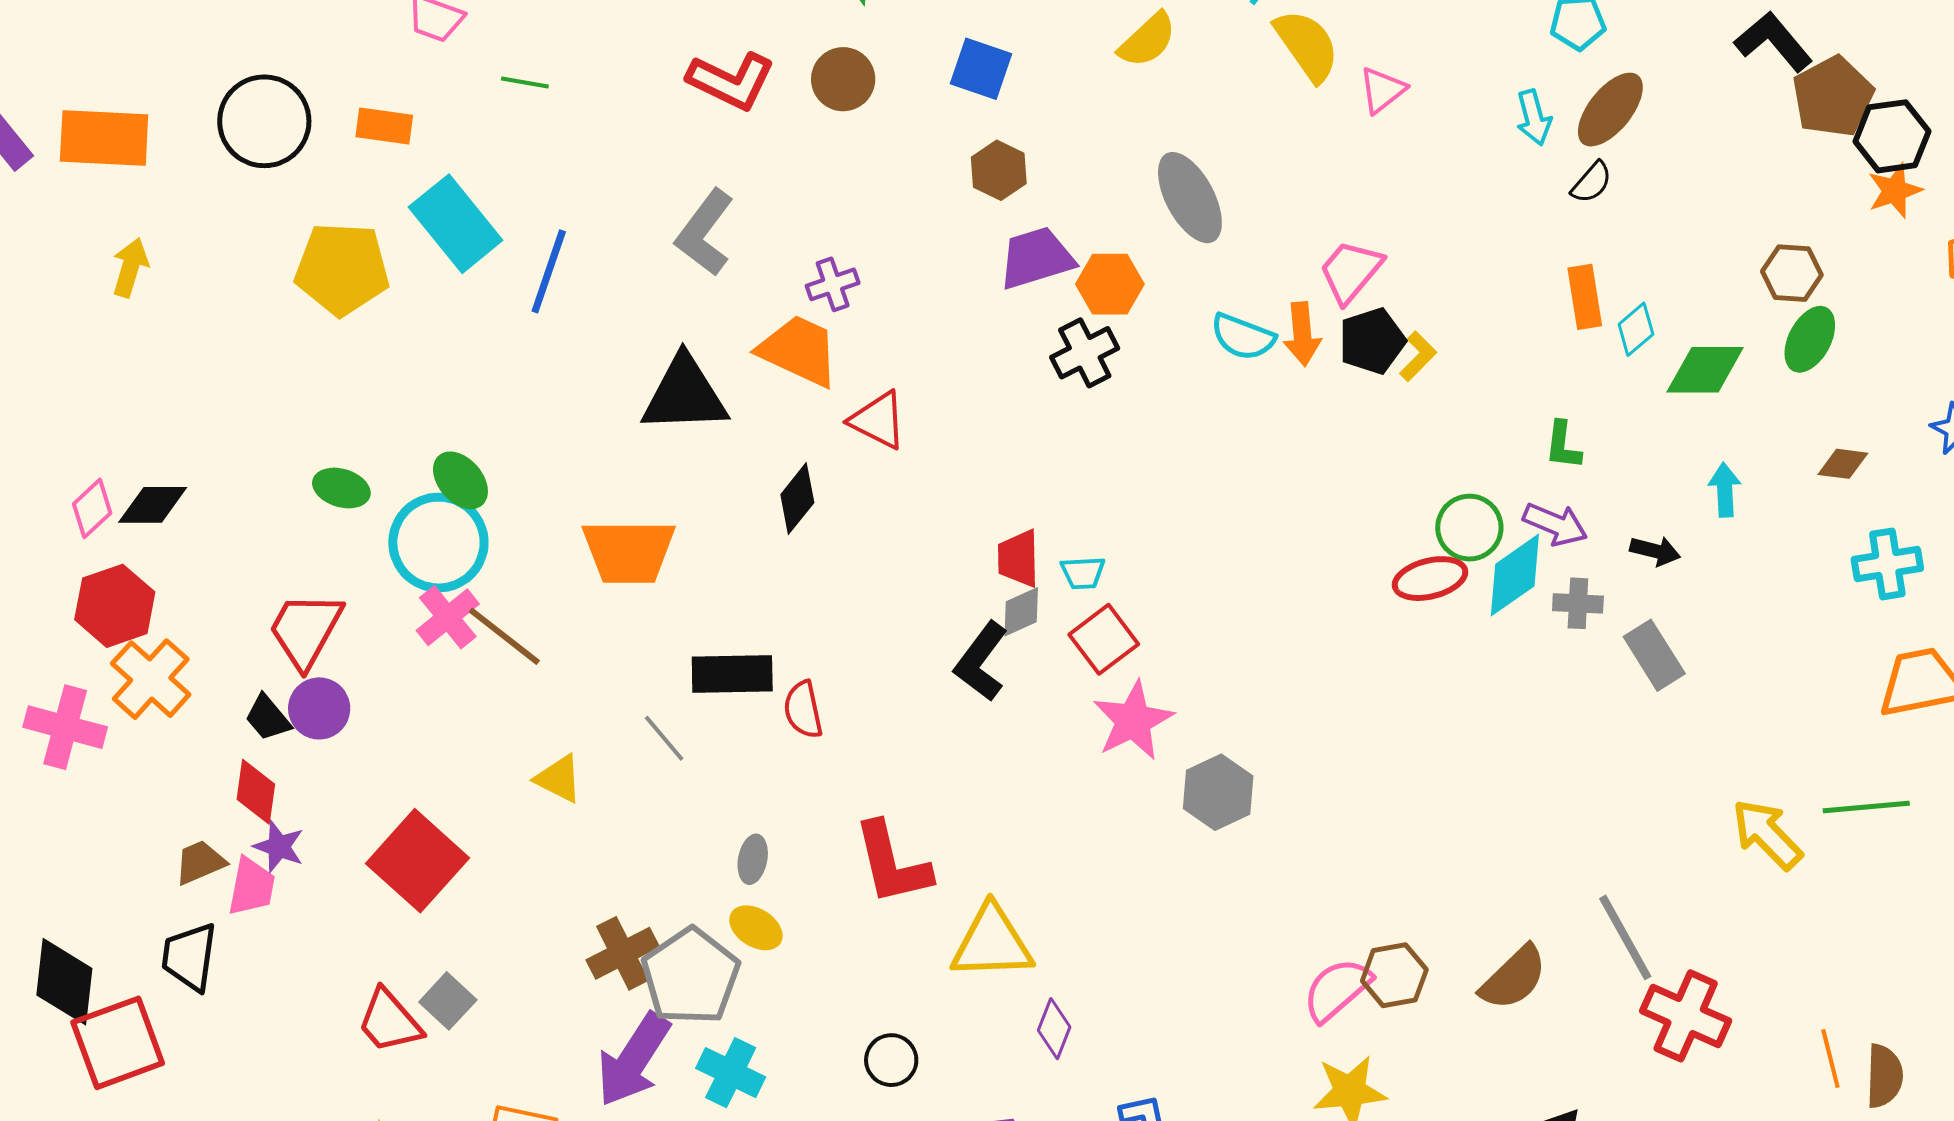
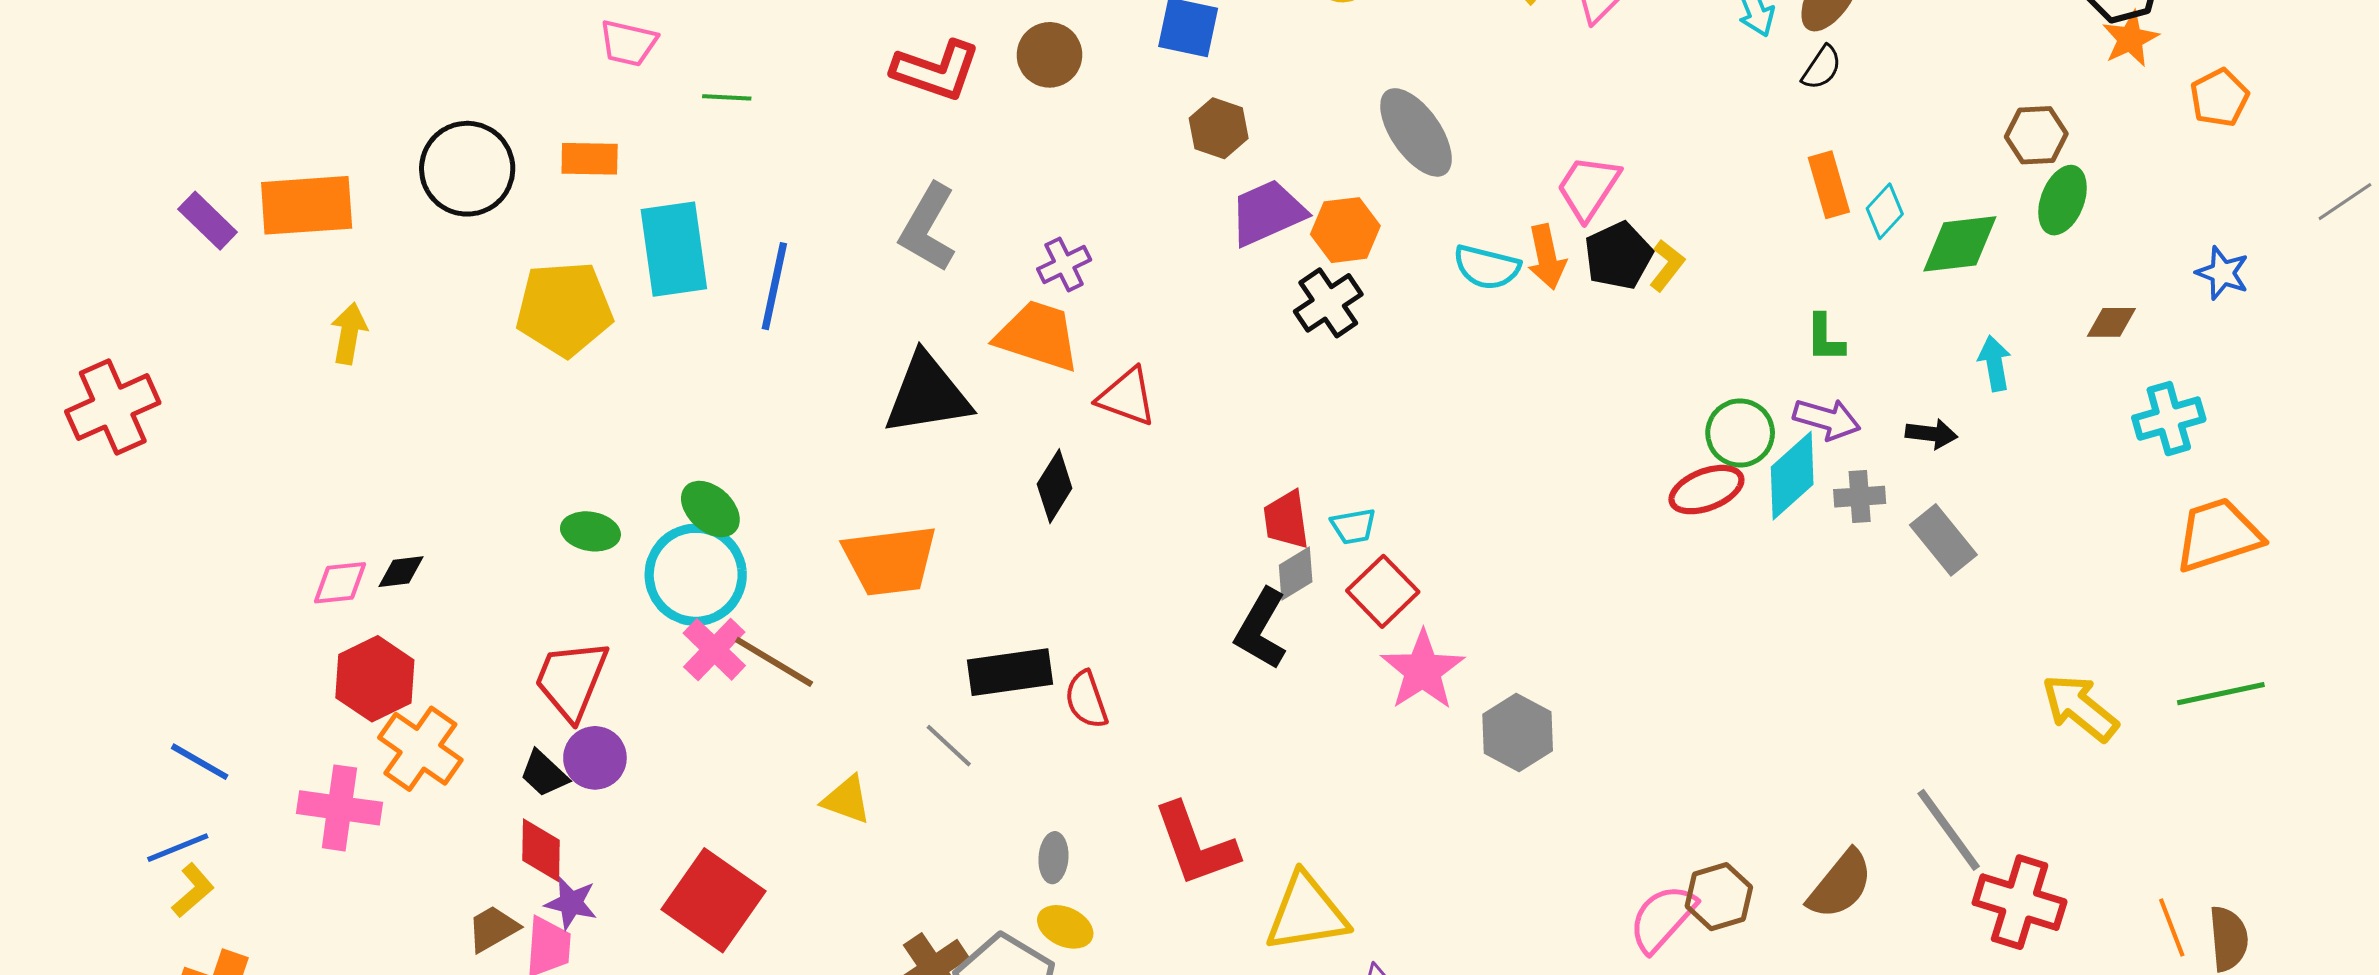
cyan rectangle: (456, 224) -> (674, 249), turned 38
black diamond: (153, 505) -> (401, 572), size x0.7
pink diamond: (92, 508) -> (340, 583), turned 44
green line: (1866, 807) -> (2221, 694), moved

